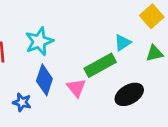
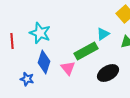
cyan star: (39, 41) -> (40, 33), turned -30

